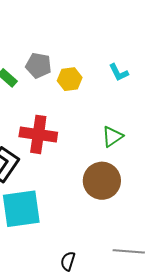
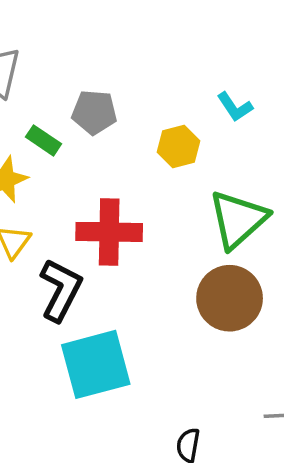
yellow hexagon: (70, 79) -> (178, 146), moved
green triangle: (112, 137) -> (238, 219), size x1.6

